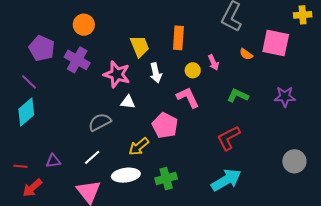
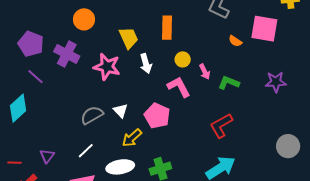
orange circle: (84, 25) -> (84, 19), moved
pink arrow: (213, 62) -> (205, 72), moved
purple line: (29, 82) -> (36, 77), moved
white triangle: (128, 102) -> (121, 111), moved, turned 42
purple triangle: (53, 161) -> (47, 156), turned -42

